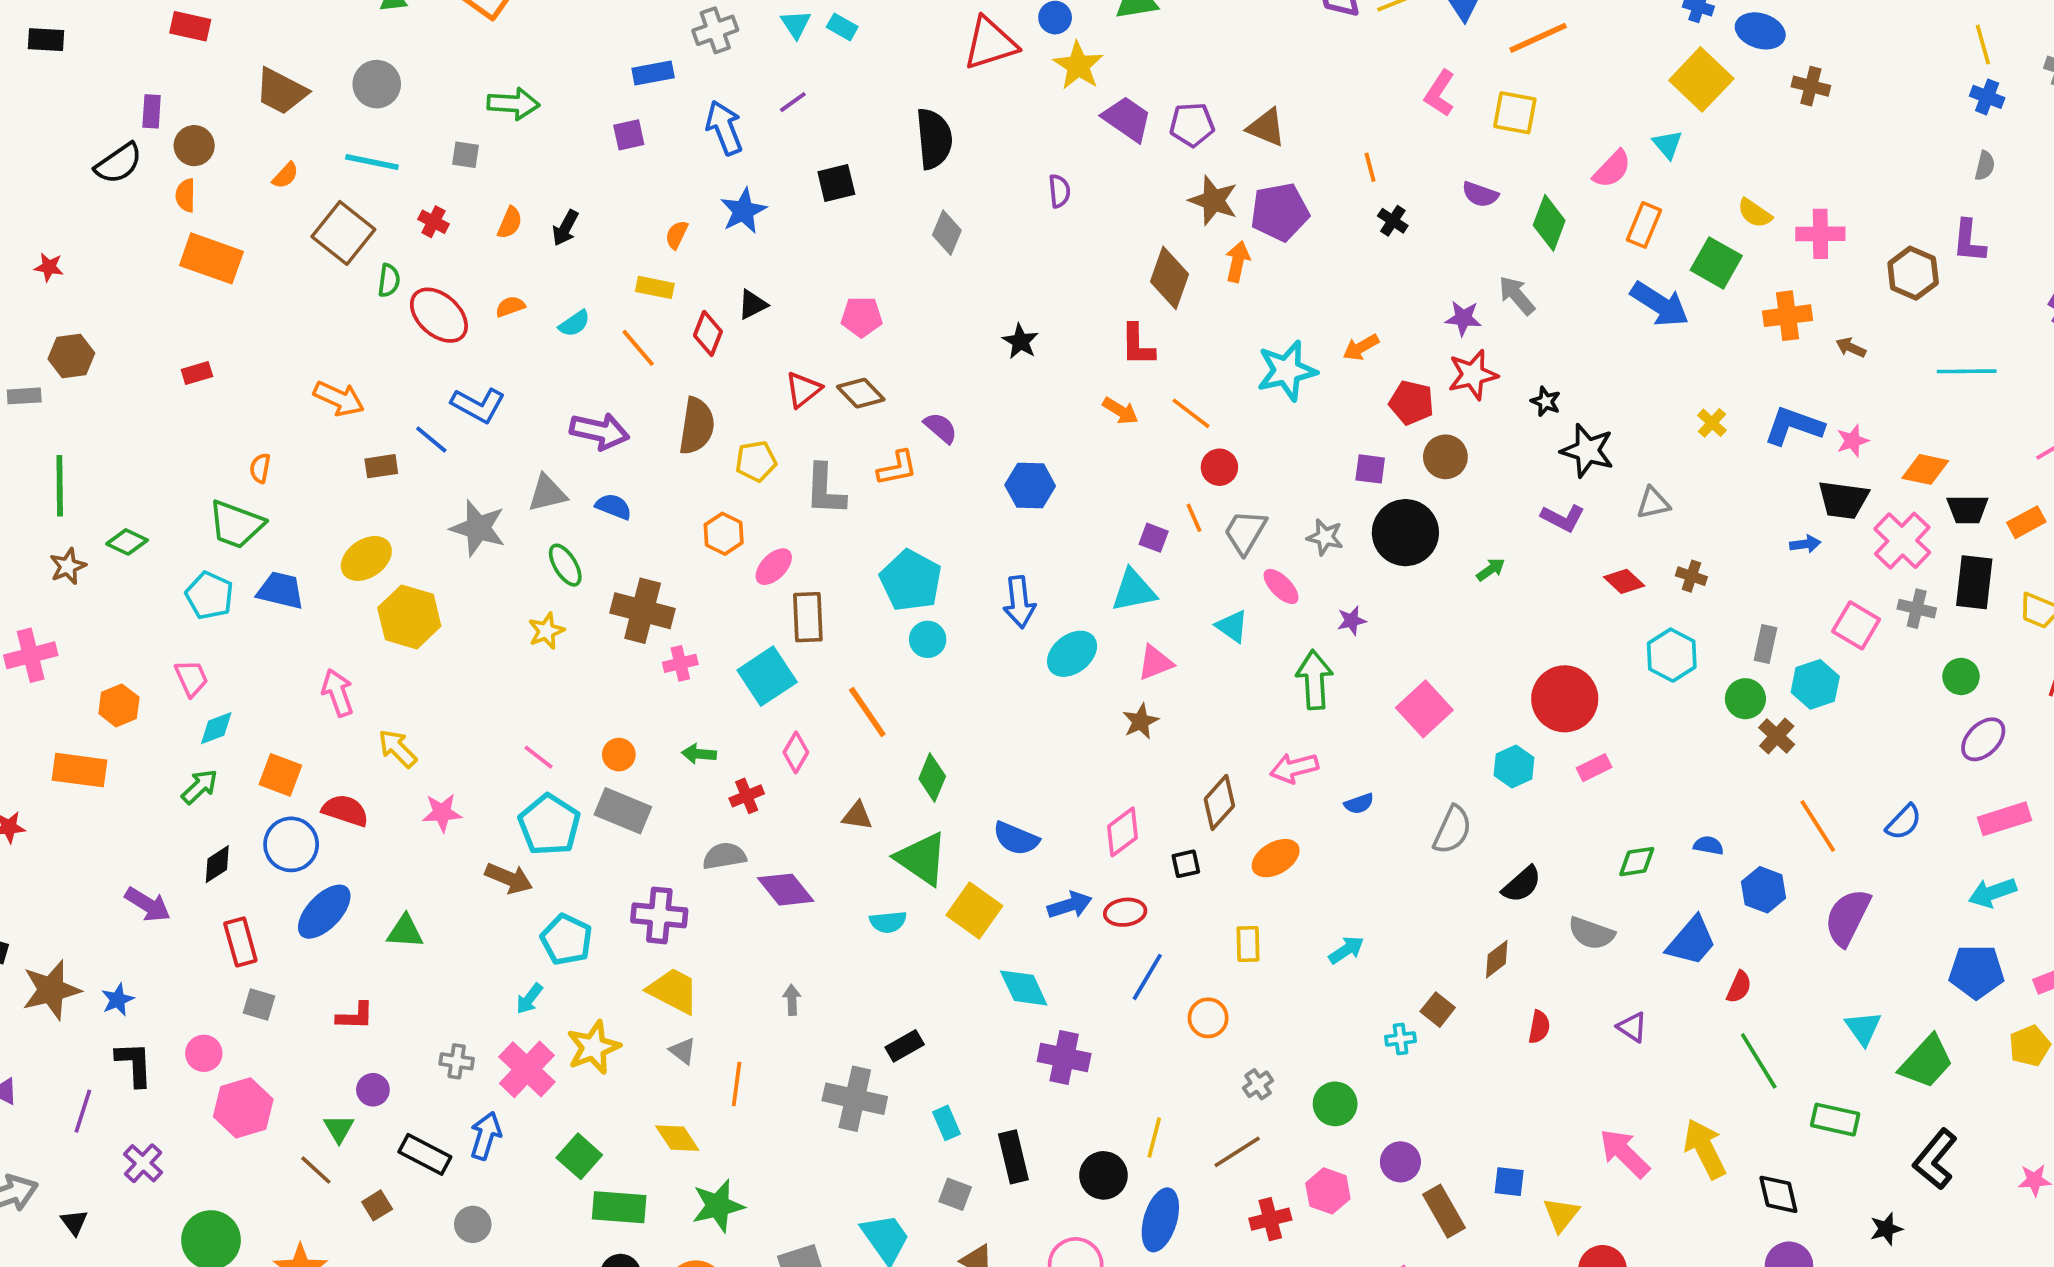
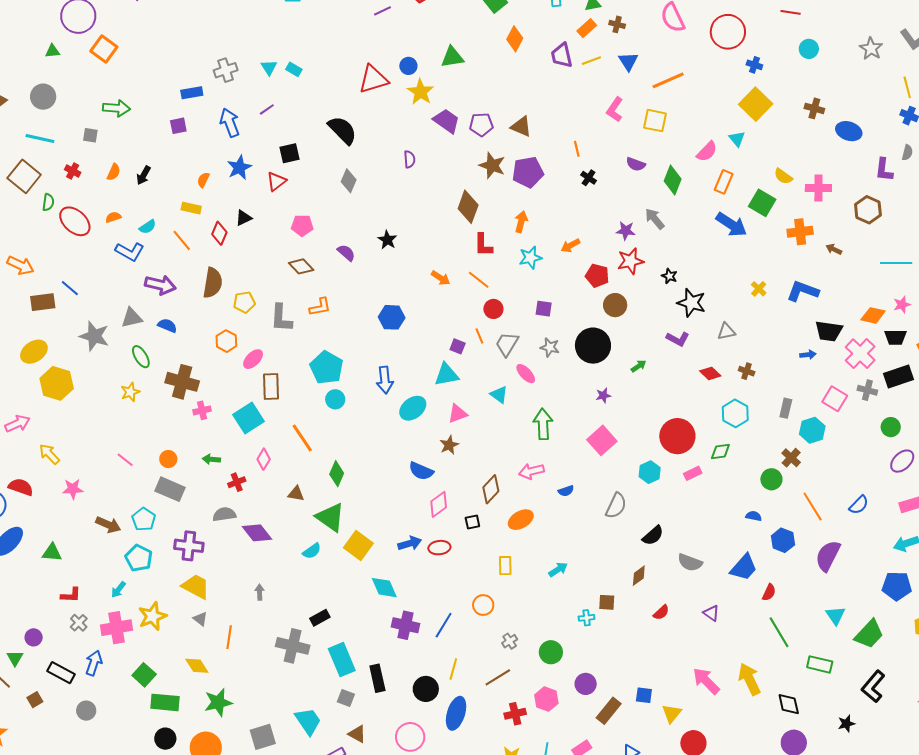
blue ellipse: (1760, 31) -> (849, 131), moved
black semicircle: (934, 139) -> (342, 130), turned -40
purple L-shape: (1969, 241) -> (884, 170), moved
orange arrow: (1238, 262) -> (521, 222), moved
red L-shape: (1137, 345) -> (483, 245), moved
cyan star: (1287, 371) -> (530, 258), size x0.7
red triangle: (803, 390) -> (276, 181), moved
blue L-shape: (478, 405) -> (130, 252), moved
purple semicircle: (941, 428) -> (346, 253), moved
pink star: (1852, 441) -> (902, 305), moved
brown rectangle: (381, 466) -> (43, 302), size x1.4
purple square: (1370, 469) -> (544, 309), moved
black rectangle: (1974, 582) -> (899, 377), turned 64
purple star: (1352, 621) -> (603, 395), moved
pink arrow: (338, 693) -> (18, 424), turned 85
green circle: (1745, 699) -> (771, 479), moved
cyan pentagon: (549, 825) -> (144, 519), moved, size x0.7
blue semicircle: (1016, 838) -> (421, 471), moved
green diamond: (1637, 862) -> (720, 451), moved
cyan semicircle: (888, 922) -> (312, 551), turned -30
blue line: (1147, 977) -> (444, 625), moved
brown square: (1438, 1010) -> (607, 602), turned -36
red L-shape: (355, 1016) -> (71, 595), moved
red semicircle: (1539, 1027) -> (661, 612), turned 36
gray cross: (457, 1061) -> (79, 623), turned 36
pink cross: (527, 1069) -> (117, 628), turned 36
cyan rectangle: (946, 1123) -> (342, 660), size x1.8
brown rectangle: (1444, 1211) -> (609, 711), turned 68

